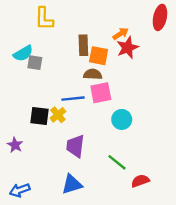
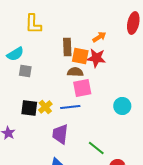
red star: (128, 48) -> (96, 58), moved, turned 30
gray square: (35, 63) -> (25, 71), moved
blue line: (73, 99) -> (70, 107), moved
cyan circle: (122, 119) -> (122, 106), moved

